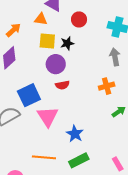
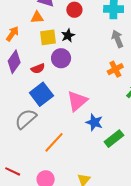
red semicircle: (62, 85) -> (38, 69), moved
pink triangle: (48, 117) -> (77, 101), moved, turned 35
orange line: (44, 157) -> (54, 142), moved, turned -40
green rectangle: (79, 160) -> (114, 139), moved

